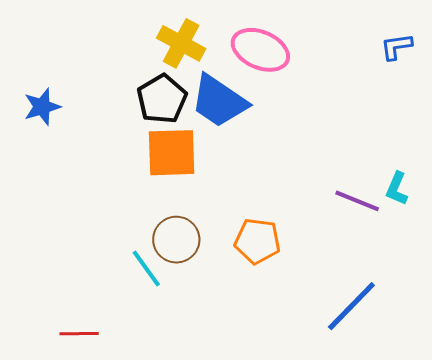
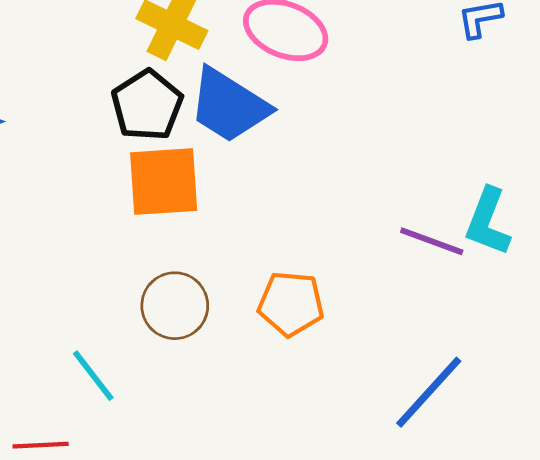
cyan L-shape: (397, 189) -> (488, 222), size x1.4
cyan line: (146, 269) -> (93, 376), moved

